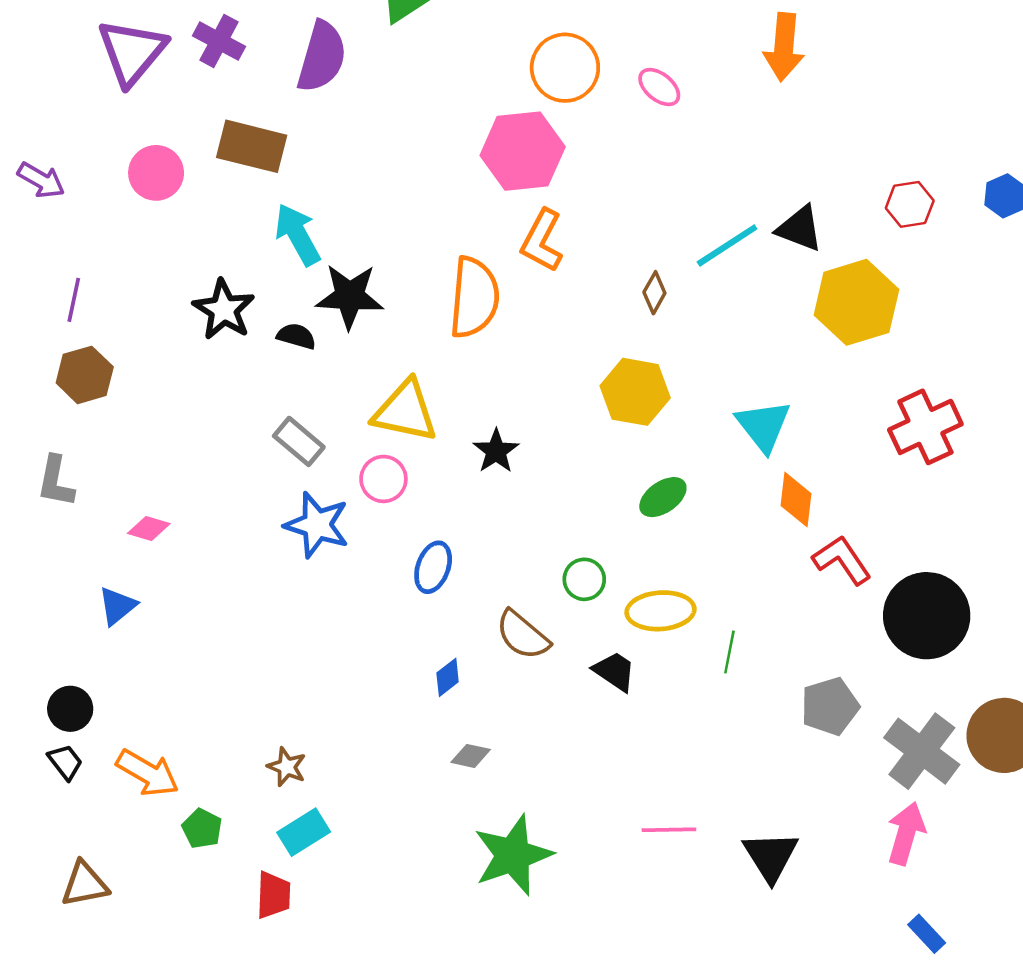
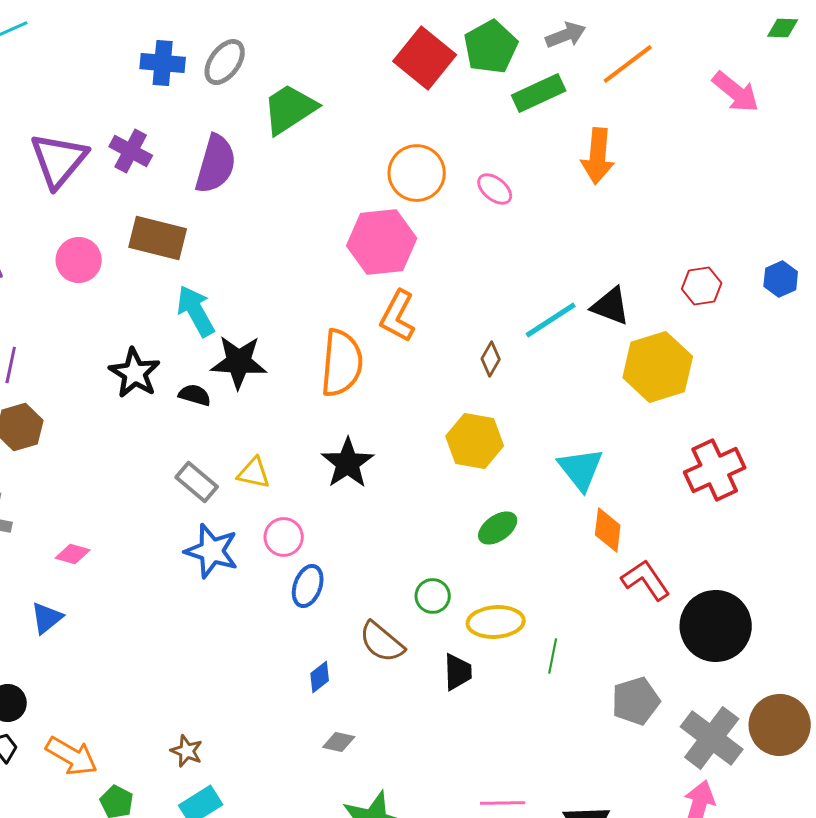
yellow triangle: (405, 411) -> (254, 473), moved, size x0.6
black star: (496, 451) -> (348, 463), moved, size x1.4
pink circle: (383, 479) -> (284, 537), moved
black trapezoid: (615, 671) -> (458, 672), turned 54

